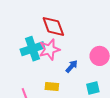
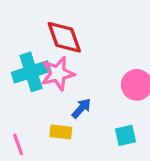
blue arrow: (72, 66) -> (81, 108), moved

